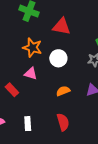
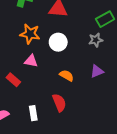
orange semicircle: (63, 91) -> (67, 76), turned 56
red semicircle: (63, 122) -> (59, 103), moved

